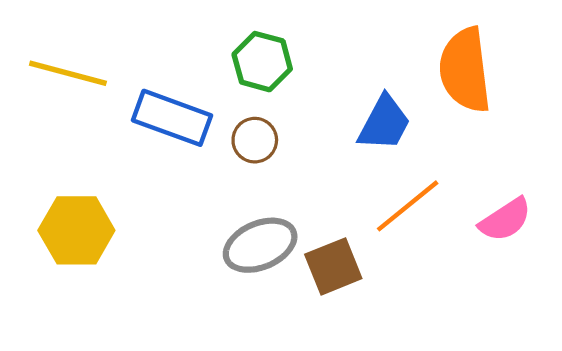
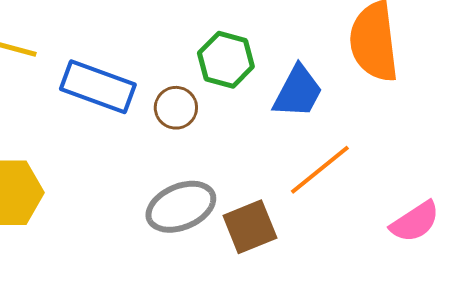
green hexagon: (262, 62) -> (226, 60), moved
pink semicircle: (505, 220) -> (415, 222), moved

